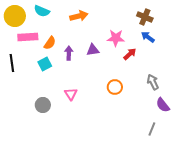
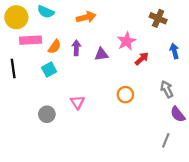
blue arrow: (148, 37) -> (174, 51), moved, turned 40
pink star: (116, 38) -> (126, 41), turned -30
purple arrow: (69, 53) -> (76, 48), moved

